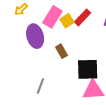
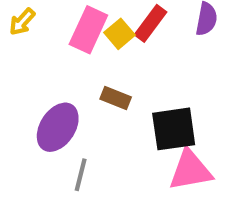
purple ellipse: (35, 36) -> (58, 127), moved, turned 55
brown rectangle: (62, 51) -> (116, 98), turned -32

